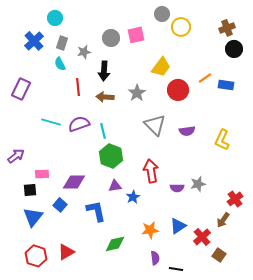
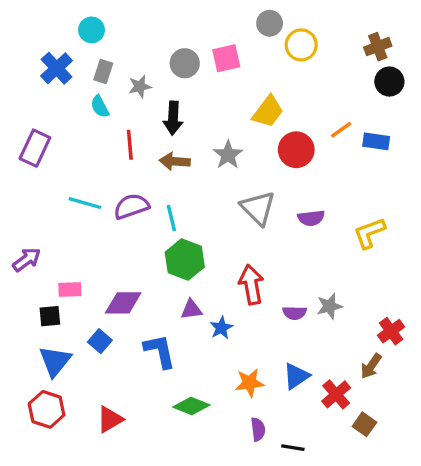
yellow L-shape: (222, 140) -> (369, 233), turned 45
green diamond: (115, 244) -> (191, 406), turned 35
red hexagon: (36, 256) -> (47, 409), moved

